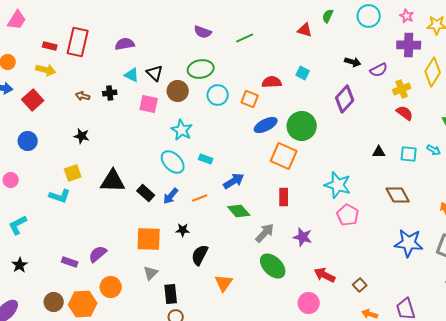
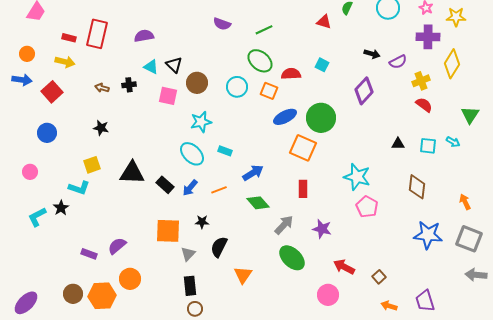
green ellipse: (201, 69) -> (260, 61), moved, turned 50
cyan star: (182, 130) -> (201, 122), turned 30
brown diamond: (398, 195) -> (417, 187), turned 35
black star: (20, 265) -> (61, 208), moved
gray triangle: (151, 273) -> (188, 254), moved

